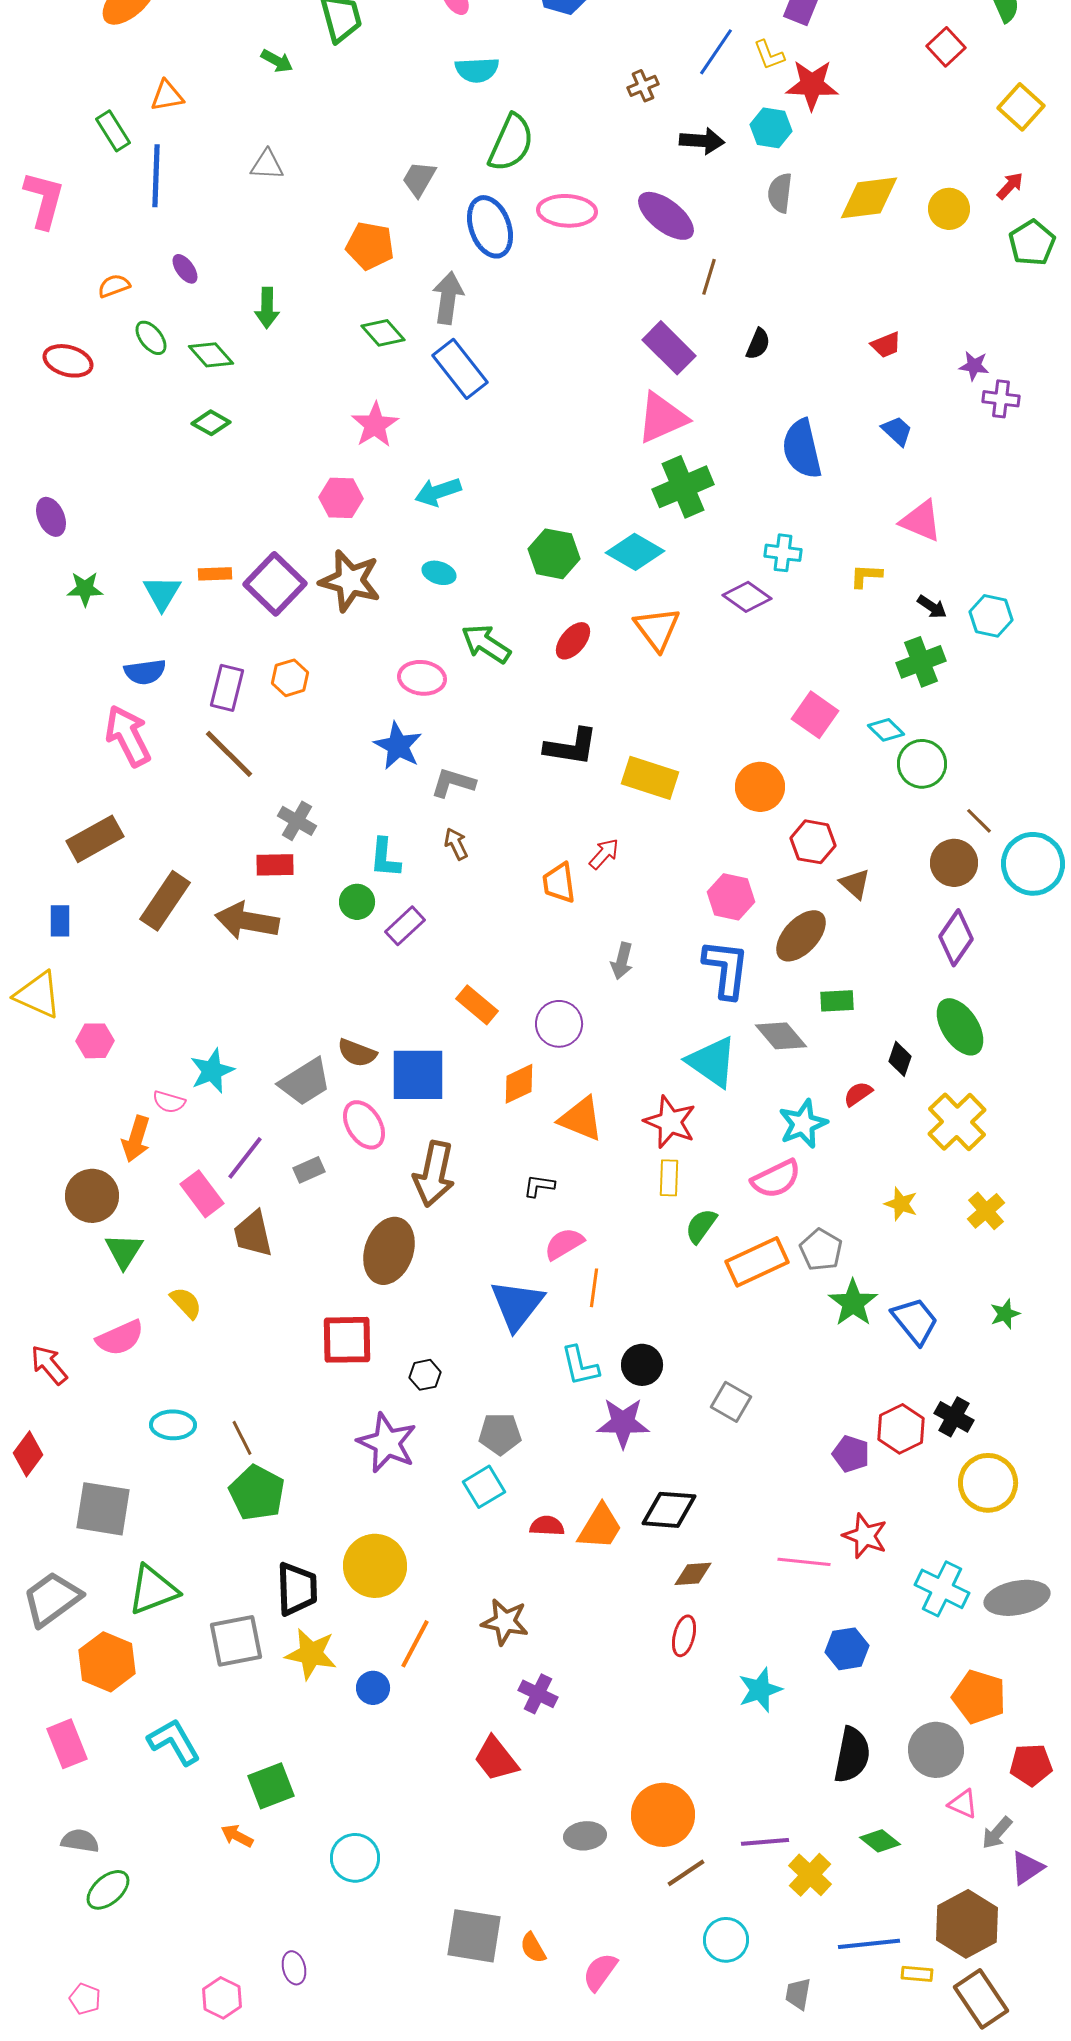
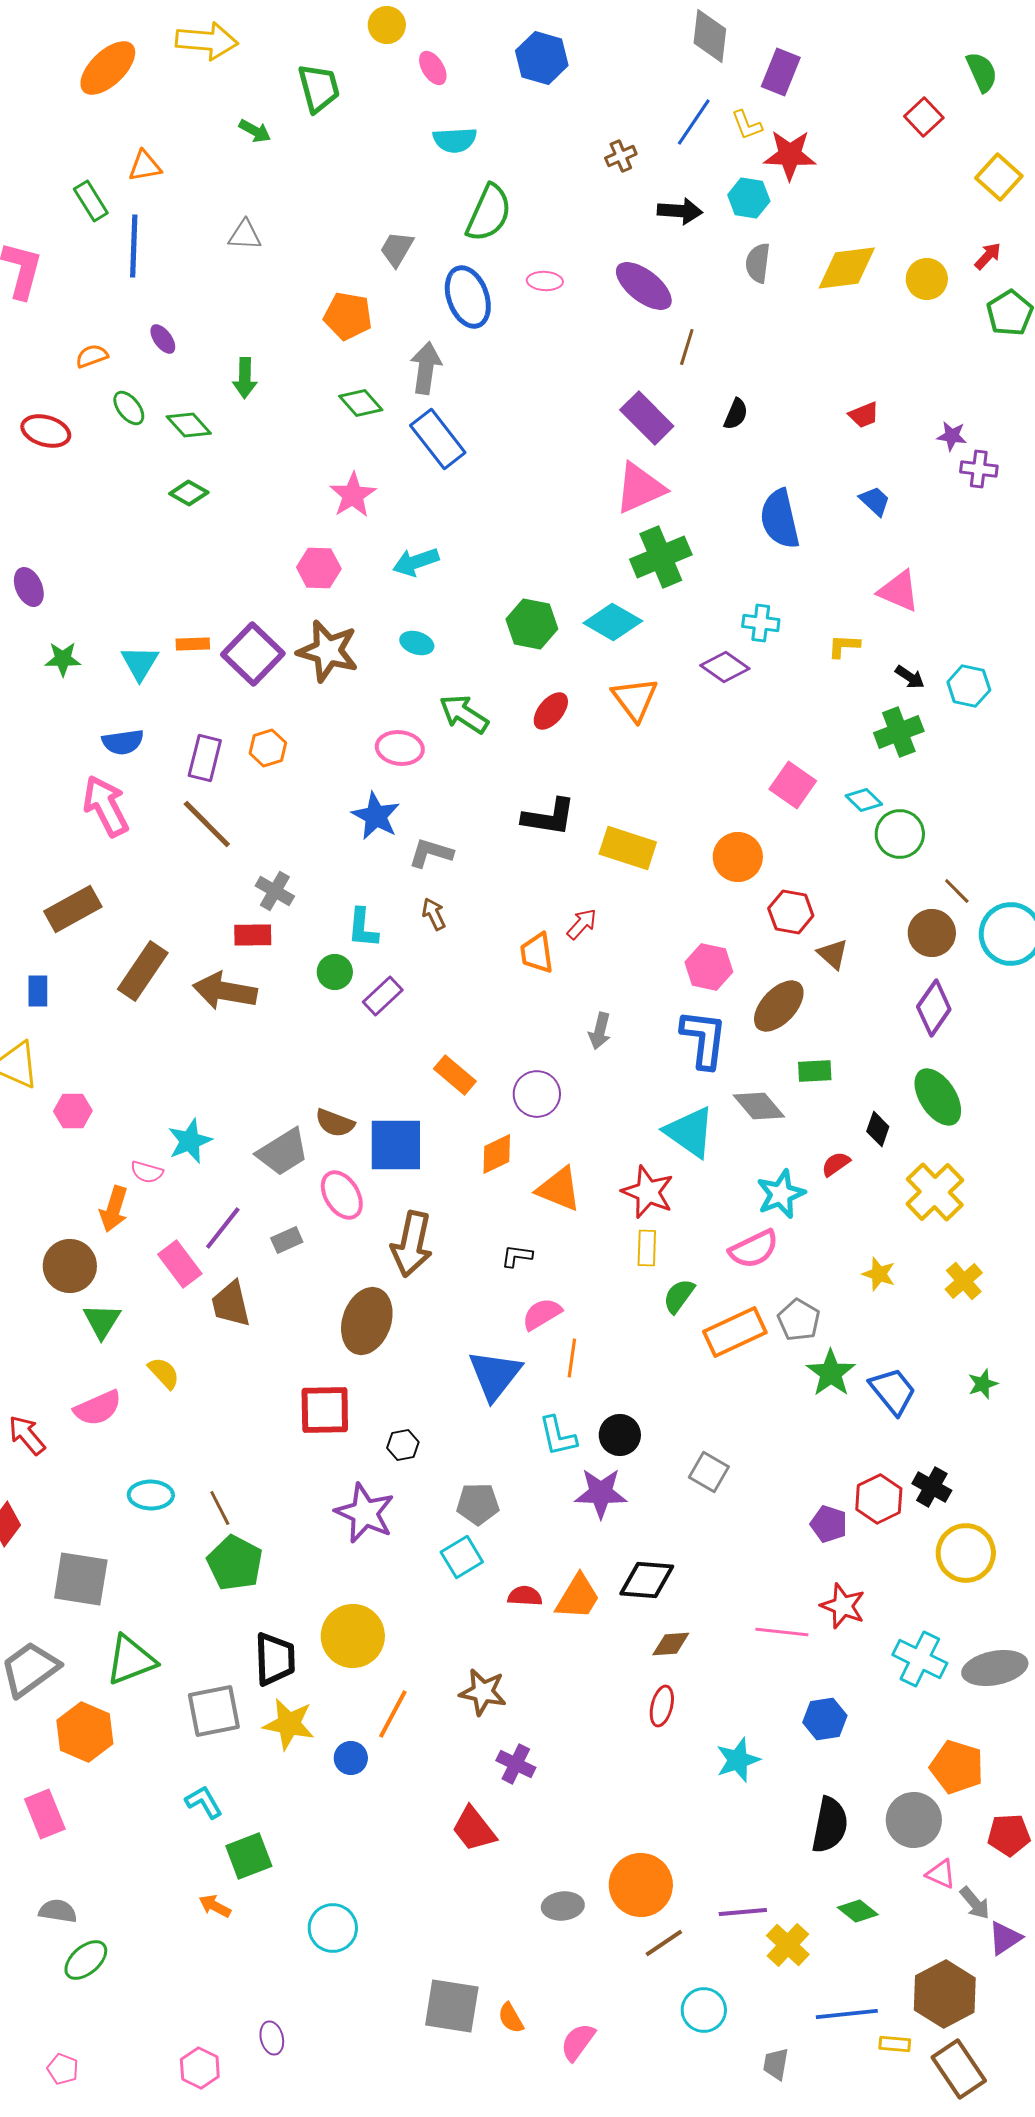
pink ellipse: (567, 211) -> (545, 281), size x0.6
cyan L-shape: (174, 1742) -> (204, 1802), moved, size x0.7
gray arrow: (997, 1833) -> (975, 1903), turned -81

